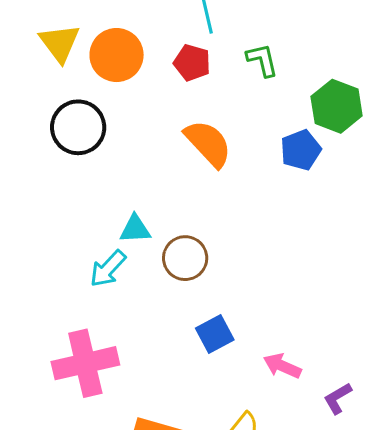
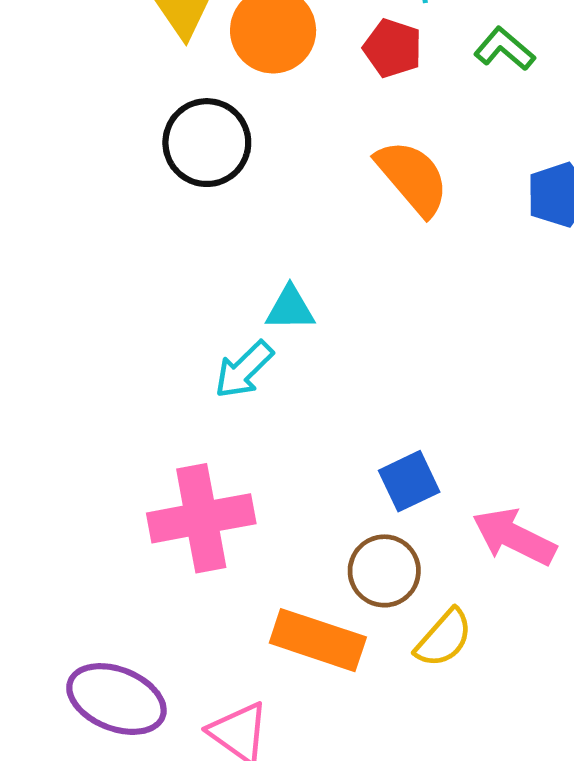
green L-shape: (262, 60) -> (504, 49), turned -39
brown circle: (185, 258) -> (384, 571), moved
pink arrow: (282, 366) -> (514, 537), size x1.4

